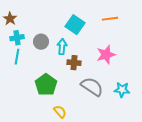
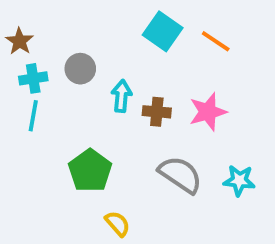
orange line: (110, 19) -> (216, 41), turned 42
cyan square: (75, 25) -> (163, 31), moved
gray circle: (41, 42) -> (80, 69), moved
brown cross: (74, 63) -> (157, 112), moved

